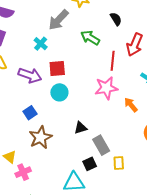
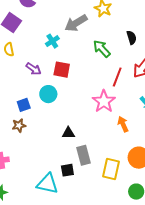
purple arrow: (30, 75) -> (34, 69), size x0.7
pink star: (106, 88) -> (104, 101), turned 30
cyan circle: (59, 92) -> (48, 94), moved
brown star: (40, 137) -> (19, 125), moved, size x0.6
yellow rectangle: (119, 163) -> (111, 169), moved, size x1.5

